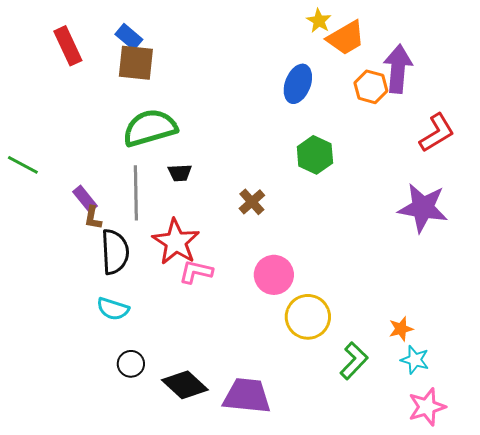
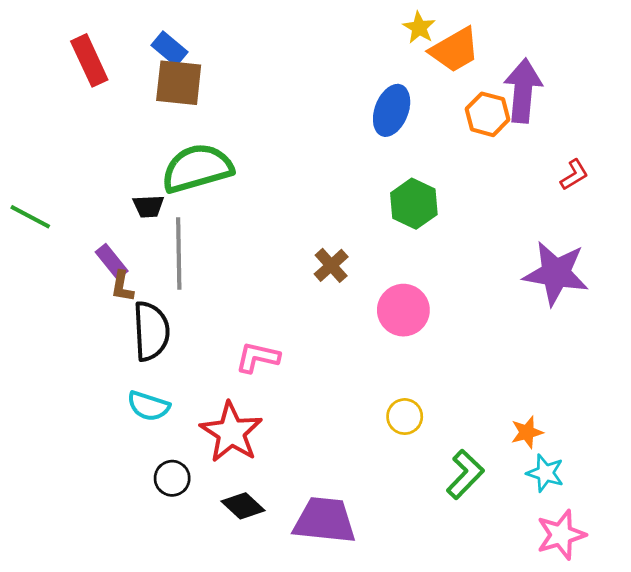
red L-shape: (437, 133) -> (574, 175), size x0.6
black trapezoid: (180, 173) -> (148, 206), moved
red star: (176, 242) -> (231, 432), moved
pink circle: (274, 275) -> (403, 310), moved
yellow circle: (308, 317) -> (405, 417), size x0.6
black diamond: (185, 385) -> (243, 506), size x0.7

